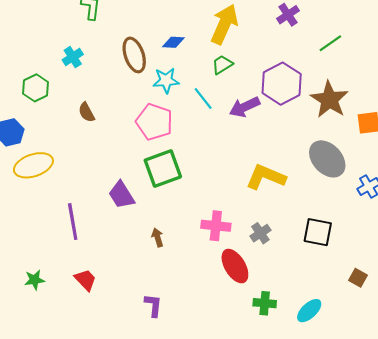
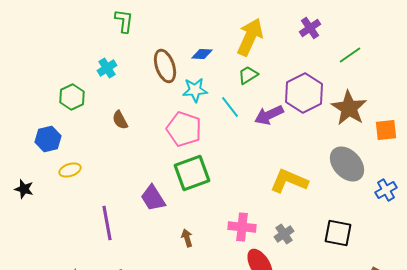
yellow ellipse: (33, 165) -> (70, 170), size x0.6

